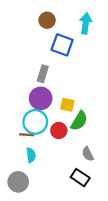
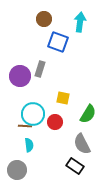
purple circle: (41, 98) -> (20, 76), moved
green semicircle: (79, 121) -> (88, 114), moved
gray semicircle: (88, 154) -> (82, 144), size x1.5

